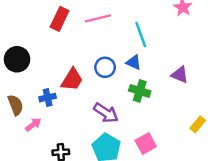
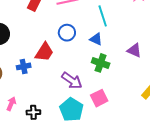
blue circle: (105, 67) -> (67, 33), moved
pink arrow: (33, 125) -> (11, 104), moved, turned -32
pink square: (146, 144) -> (99, 98), moved

